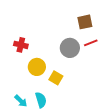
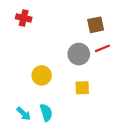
red cross: (21, 45) -> (24, 18), moved
yellow square: (56, 78) -> (82, 88), moved, turned -32

